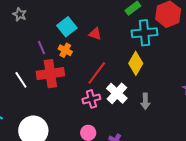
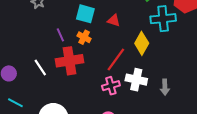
cyan square: (67, 27) -> (85, 14), turned -36
yellow diamond: (136, 63) -> (142, 43), moved
white cross: (117, 93) -> (136, 80), turned -30

